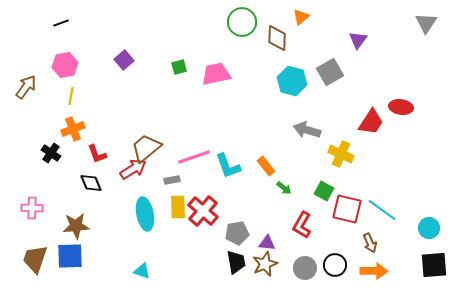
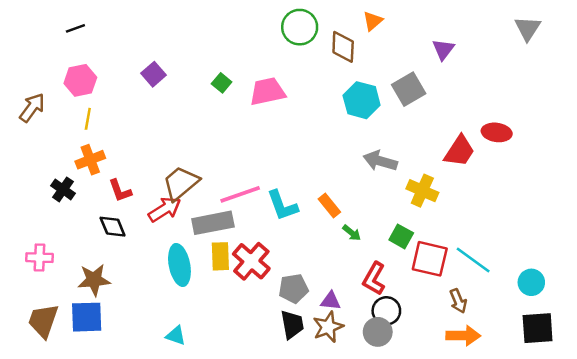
green square: (179, 67) -> (222, 83), turned -35
gray rectangle: (172, 180) -> (213, 223), size x2.0
black circle: (335, 265) -> (386, 311), moved

